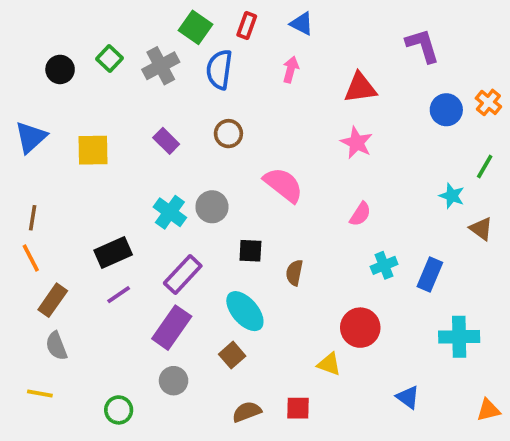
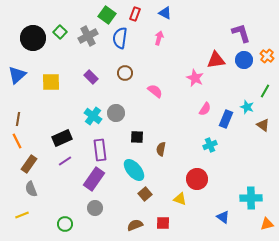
purple L-shape: (422, 46) -> (241, 33), moved
black circle: (60, 69) -> (33, 38), size x1.6
red triangle: (360, 88) -> (216, 60), moved
pink semicircle: (283, 185) -> (155, 91), moved, size x0.7
pink semicircle: (360, 214) -> (205, 109), moved
purple rectangle: (183, 275) -> (100, 150), turned -50
blue rectangle: (430, 275) -> (226, 119), moved
cyan cross: (459, 337) -> (251, 198), moved
brown square: (232, 355) -> (145, 194), moved
yellow line: (40, 393) -> (22, 215), turned -32

